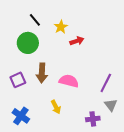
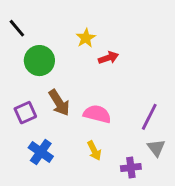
black line: (35, 20) -> (17, 28), moved
brown arrow: (42, 73) -> (59, 103), turned -36
yellow arrow: (56, 107) -> (94, 151), moved
blue cross: (21, 116) -> (41, 152), moved

